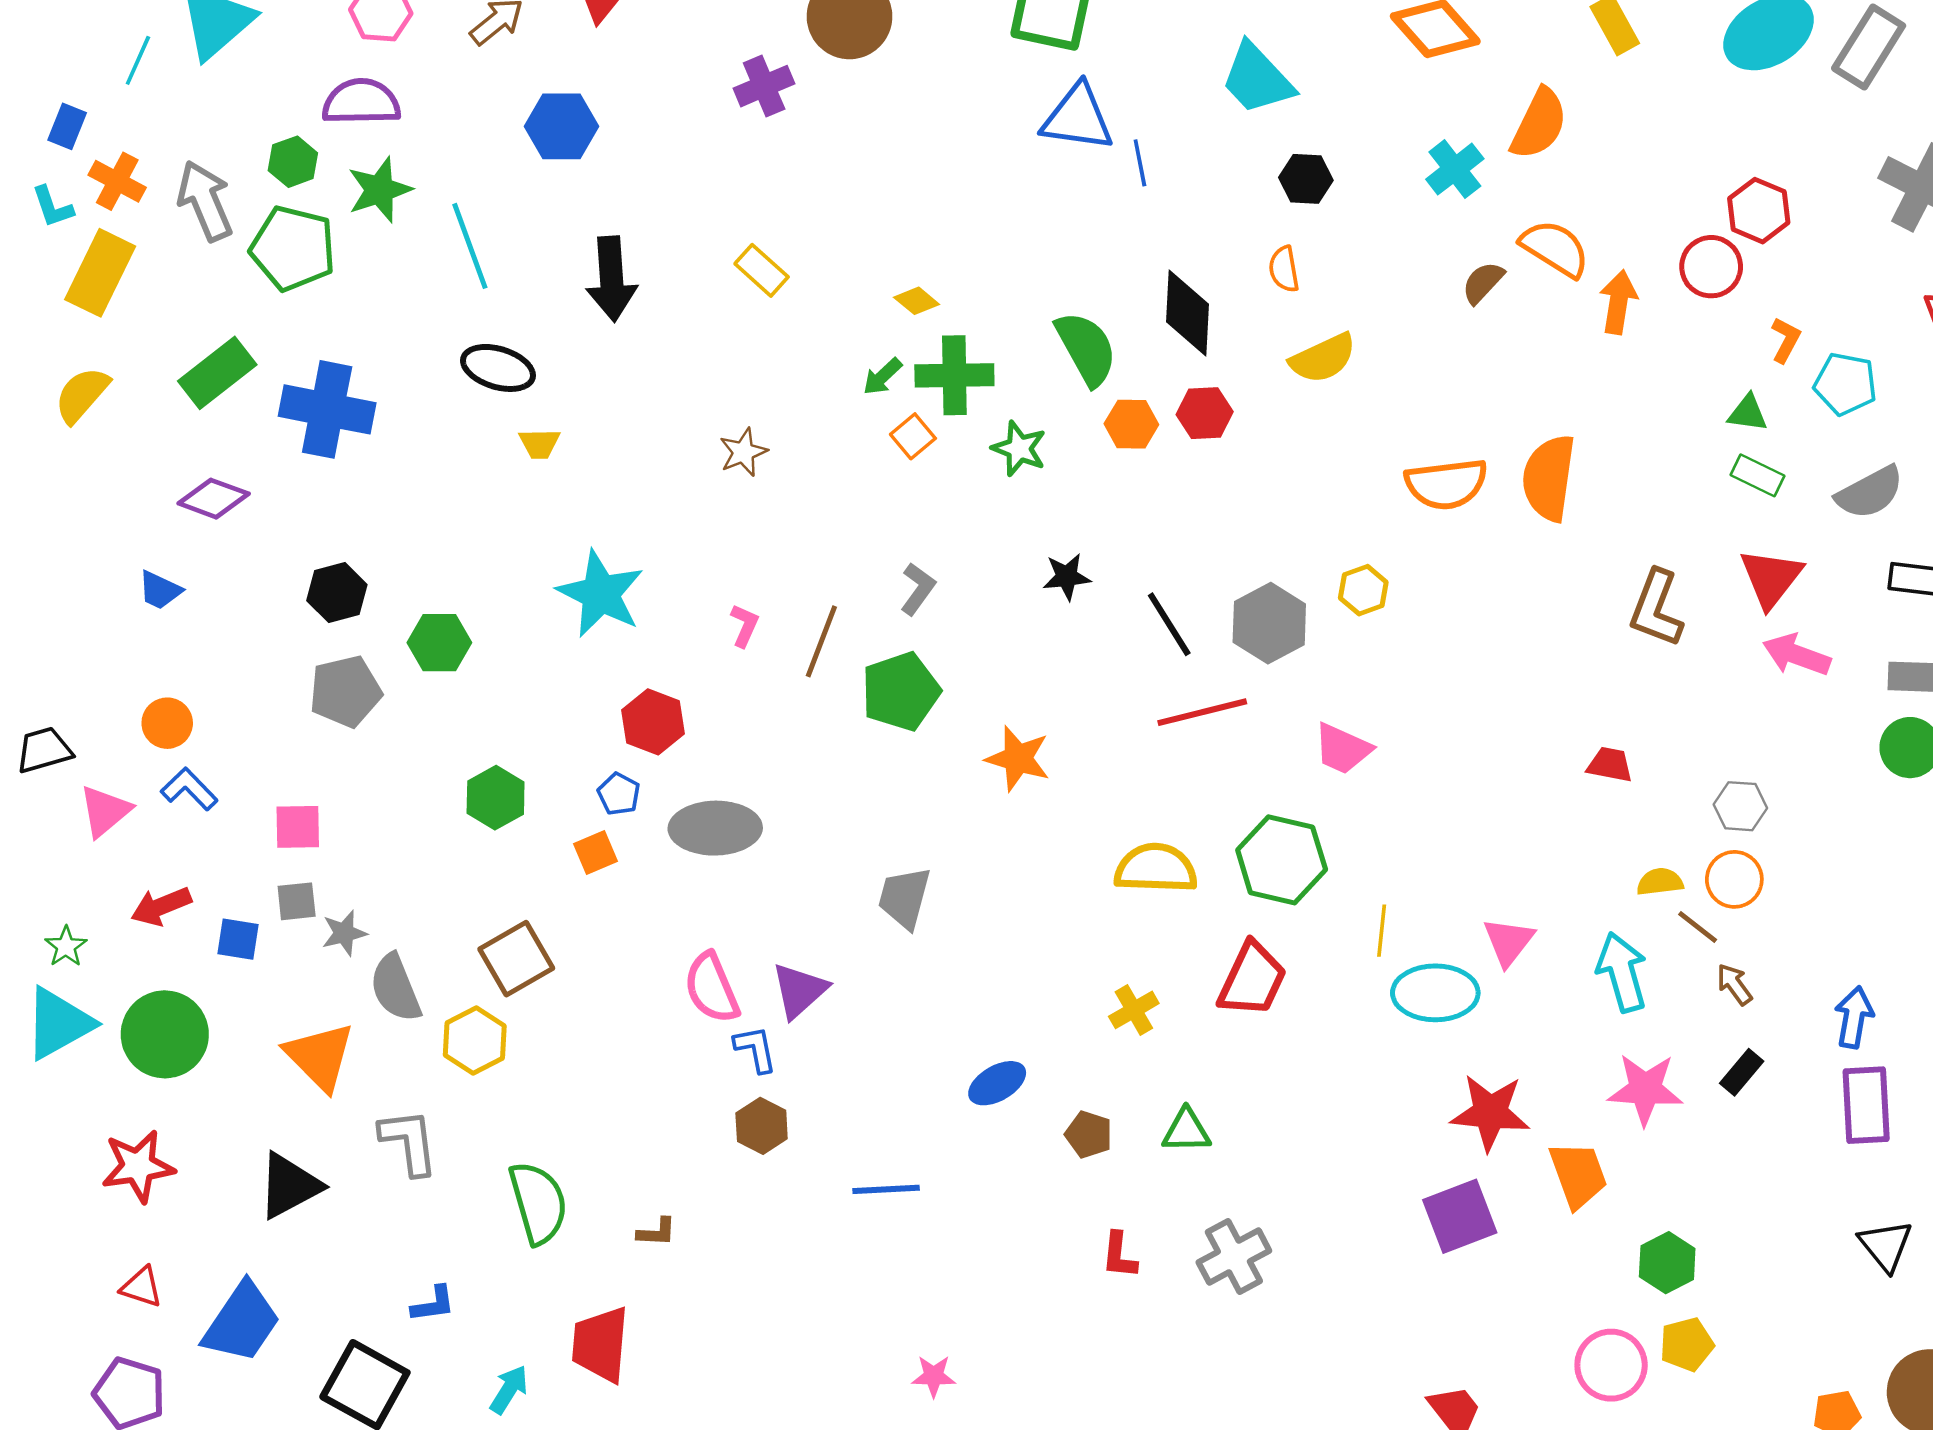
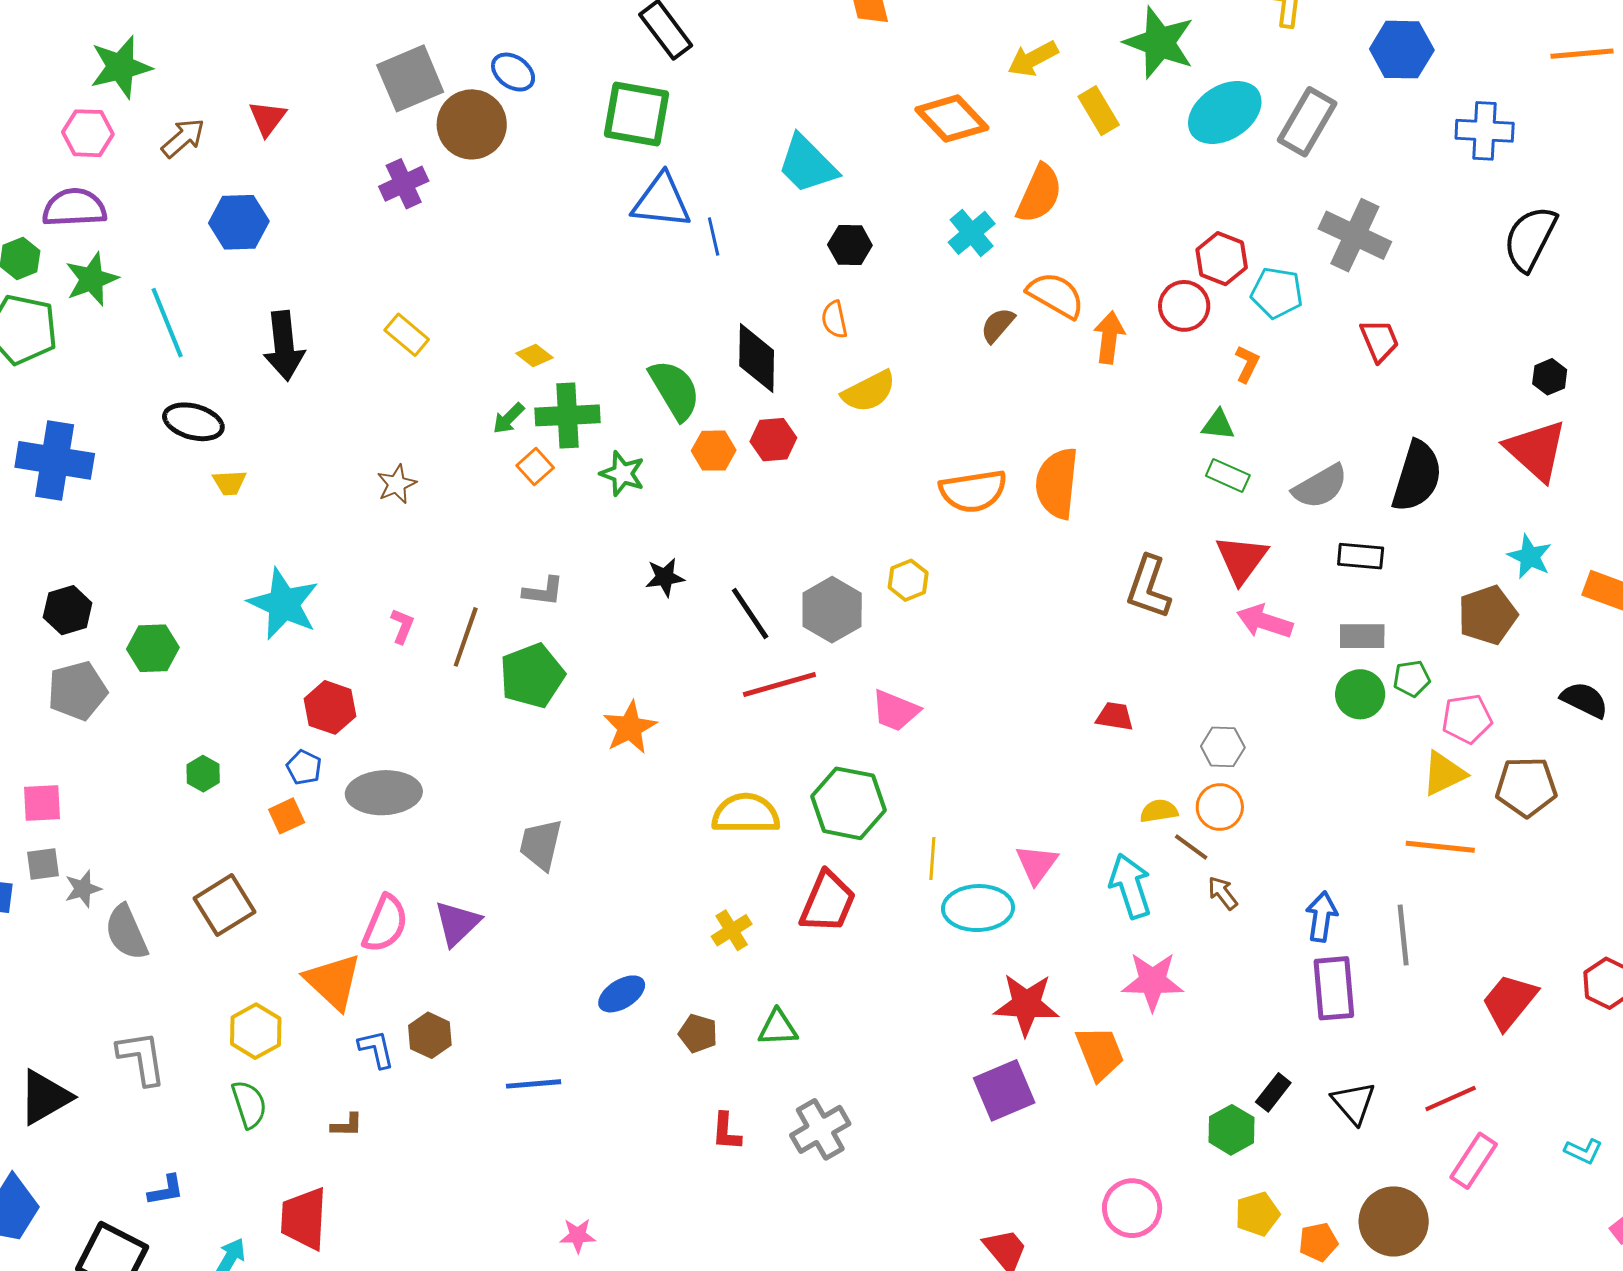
cyan pentagon: (1845, 384) -> (1277, 293), moved
gray L-shape: (918, 589) -> (543, 591), turned 63
orange star: (1018, 759) -> (630, 728), turned 30
green hexagon: (496, 798) -> (203, 774), size x0.7
pink semicircle: (712, 988) -> (385, 924), turned -132
yellow hexagon: (475, 1040) -> (256, 1031), moved
blue L-shape: (755, 1049) -> (376, 1049), moved
orange triangle: (320, 1056) -> (333, 981), moved
black rectangle: (1742, 1072) -> (1273, 1092), moved
green semicircle: (538, 1203) -> (249, 1104), size x0.7
green hexagon: (1667, 1263) -> (1231, 1130), moved
yellow pentagon: (1687, 1344) -> (1257, 1214), moved

